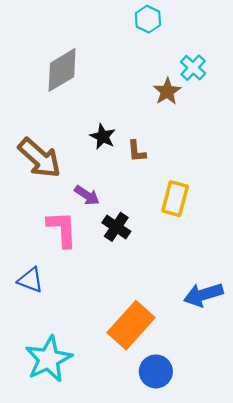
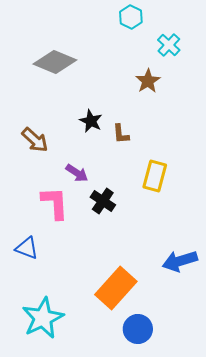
cyan cross: (193, 68) -> (169, 45), moved
gray diamond: (62, 70) -> (55, 62), turned 54
brown arrow: (40, 158) -> (35, 140), size x0.7

